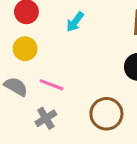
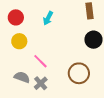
pink line: (52, 85) -> (40, 61), turned 35
gray semicircle: (16, 87) -> (22, 77), moved

